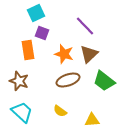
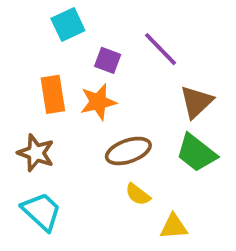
purple square: (42, 33) -> (108, 60), moved
orange star: (64, 54) -> (98, 102), moved, turned -30
brown triangle: (89, 54) -> (196, 102), moved
yellow semicircle: (60, 111) -> (138, 194), moved

